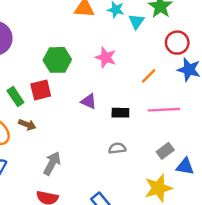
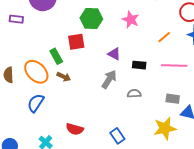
green rectangle: (15, 96) -> (56, 56), moved
brown arrow: (27, 125) -> (64, 77), moved
gray rectangle: (165, 151) -> (173, 99), turned 40
gray arrow: (52, 163) -> (109, 79), moved

